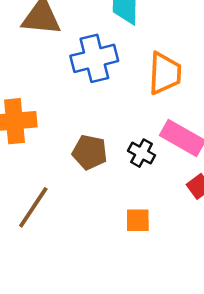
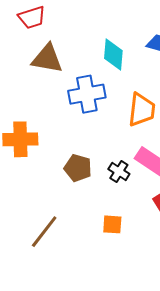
brown line: (33, 207) -> (44, 232), moved

